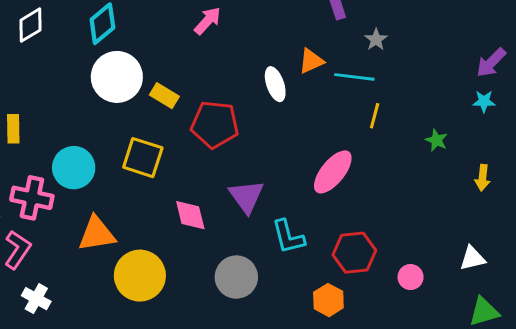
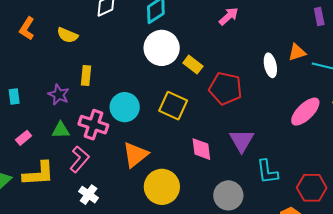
pink ellipse: (333, 172) -> (305, 112), moved
orange triangle: (97, 234) -> (135, 155), turned -36

